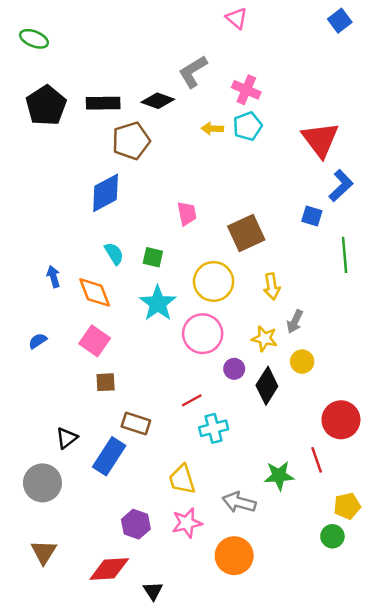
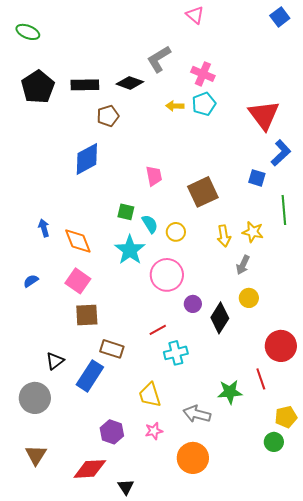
brown pentagon: (131, 141) -> (108, 116), size x0.7
cyan semicircle: (114, 254) -> (150, 224), moved
yellow circle: (214, 281) -> (176, 232), size x0.6
yellow star: (265, 339) -> (253, 232), moved
brown square: (106, 382) -> (87, 315), size x1.4
pink star: (187, 523) -> (154, 431), size x0.7

